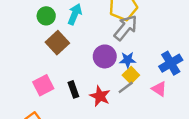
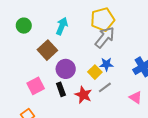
green circle: (46, 16) -> (24, 26), moved
purple circle: (105, 56) -> (66, 69), moved
yellow square: (131, 75) -> (95, 72), moved
pink triangle: (159, 89) -> (136, 97), moved

